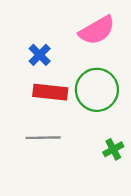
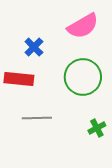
red rectangle: (50, 92) -> (19, 79), moved

